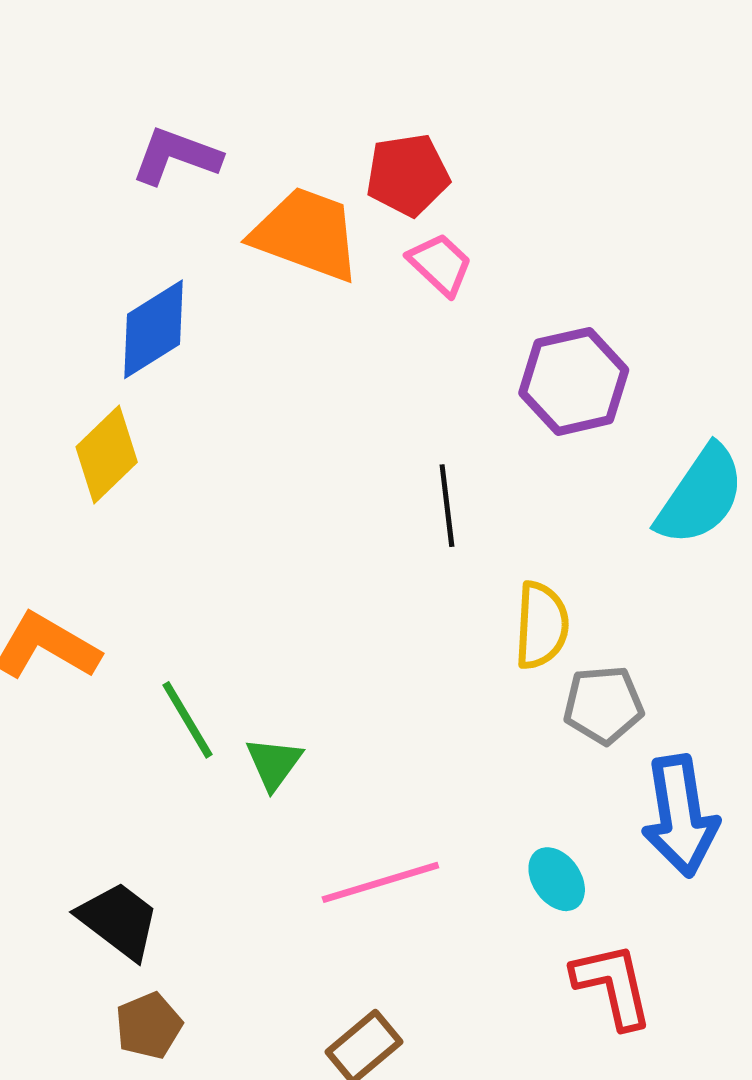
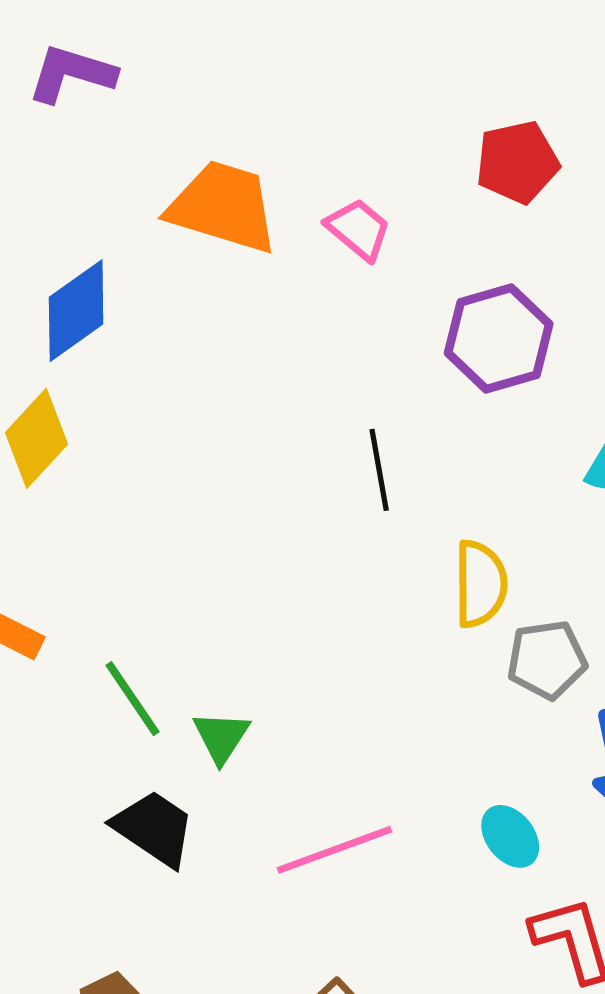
purple L-shape: (176, 156) -> (71, 74), moved
red pentagon: (408, 175) -> (517, 162), moved
black trapezoid: (119, 920) -> (154, 828), moved

